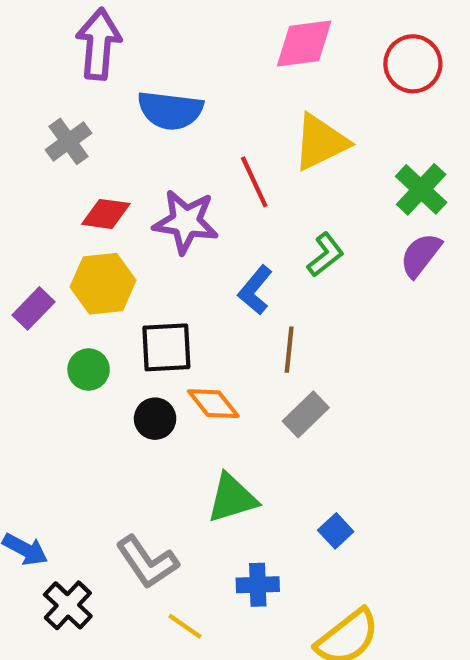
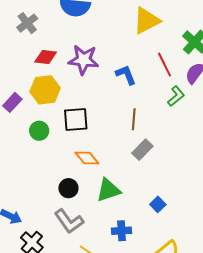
red line: (254, 182) -> (164, 65), moved
green L-shape: (325, 255) -> (176, 96), moved
blue L-shape: (255, 290) -> (126, 75), moved, turned 120
orange diamond: (213, 404) -> (87, 158), moved
black circle: (155, 419) -> (68, 188), moved

